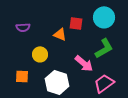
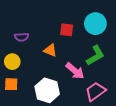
purple semicircle: (23, 27) -> (21, 37), moved
orange triangle: (60, 34) -> (50, 50), moved
yellow circle: (40, 54) -> (12, 62), moved

